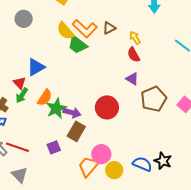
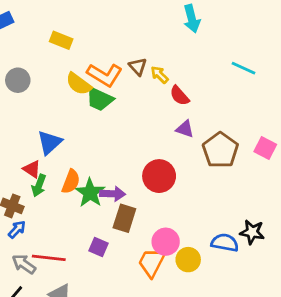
brown triangle: (109, 28) -> (138, 67), turned -32
yellow arrow: (135, 38) -> (160, 75), moved
purple square: (54, 147) -> (99, 247), turned -32

